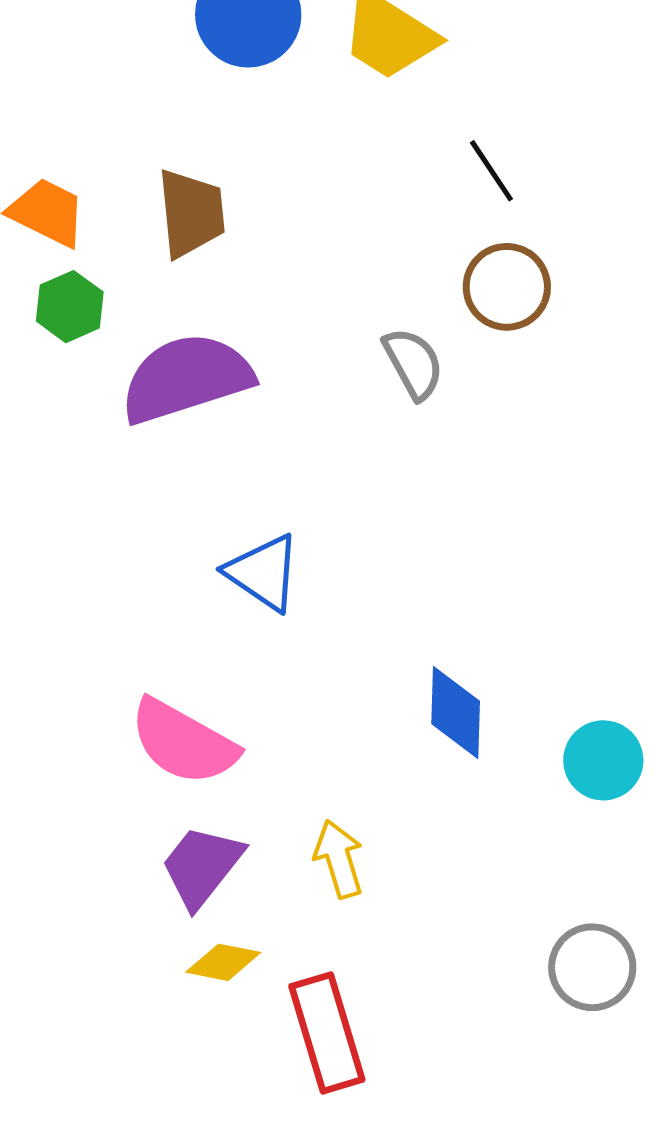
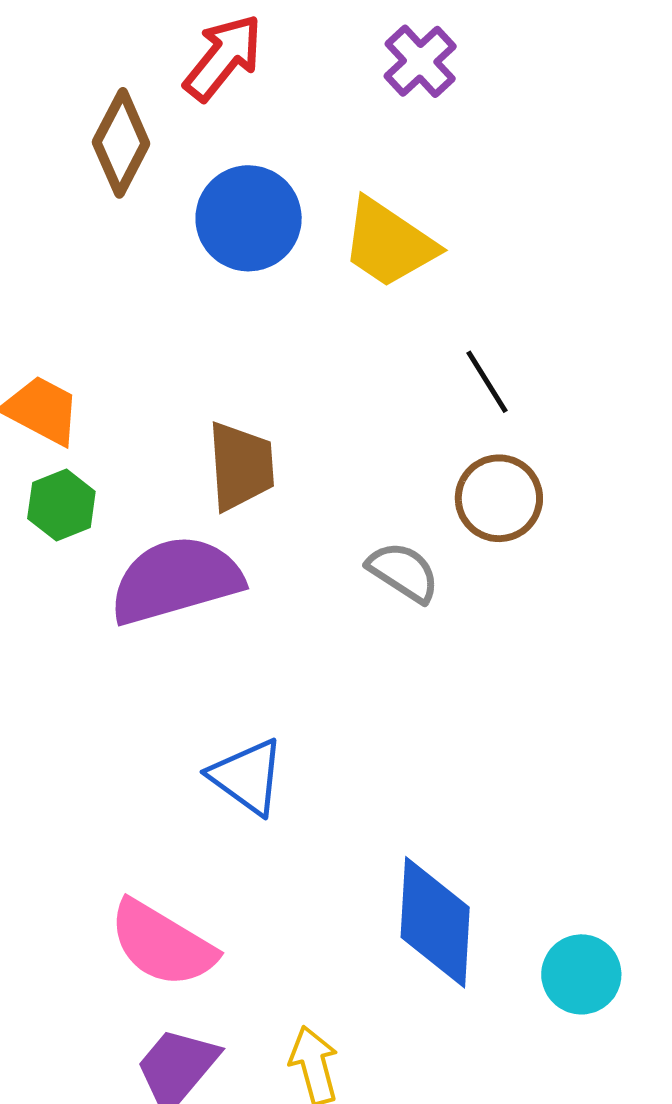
brown trapezoid: (191, 213) -> (241, 466), moved
gray semicircle: (413, 363) -> (403, 572), turned -30
blue diamond: (456, 713) -> (435, 922), size x1.4

